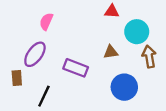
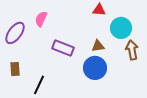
purple ellipse: (35, 54) -> (15, 33), moved
purple rectangle: (76, 68) -> (63, 48), moved
blue circle: (124, 87) -> (95, 68), moved

